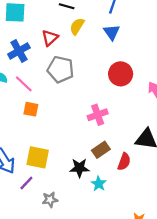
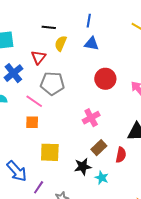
blue triangle: (112, 32) -> (92, 44), turned -35
pink line: (24, 84) -> (34, 101), moved
yellow square: (38, 157) -> (50, 152), moved

